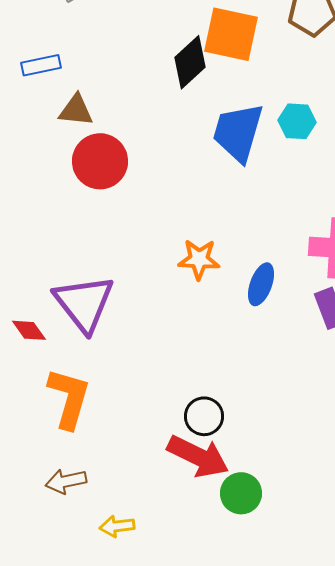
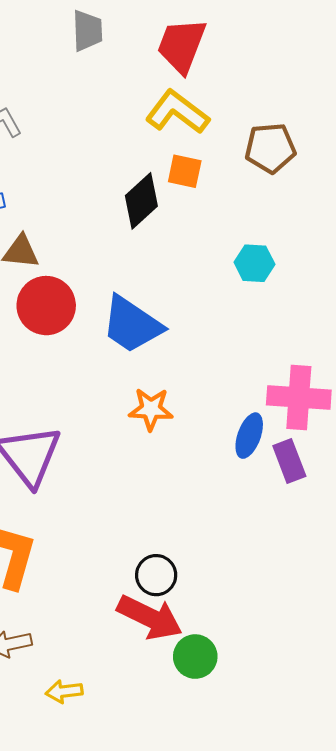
orange square: (231, 34) -> (185, 171), size x0.6
blue trapezoid: (238, 132) -> (132, 325), moved, turned -72
blue ellipse: (261, 284) -> (249, 436), moved

